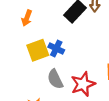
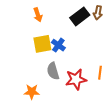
orange arrow: (27, 18) -> (38, 15), turned -48

